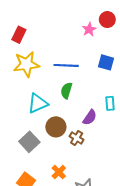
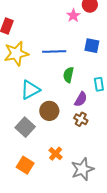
green semicircle: (66, 91) -> (68, 75), moved
brown cross: (77, 138) -> (81, 119), moved

